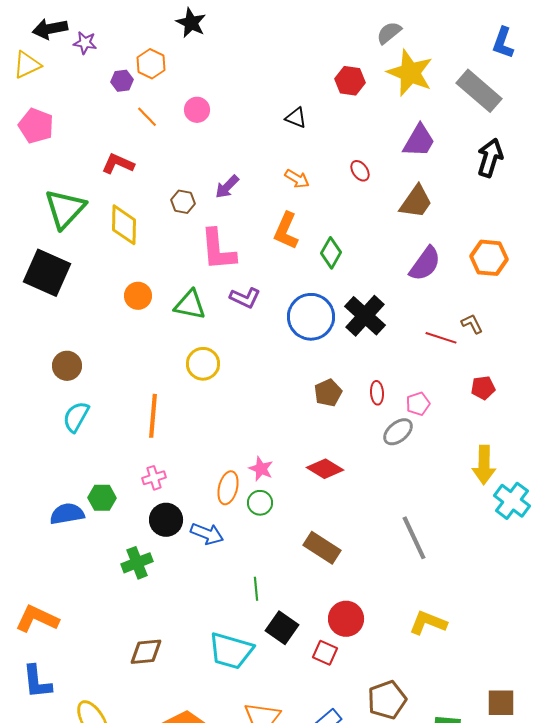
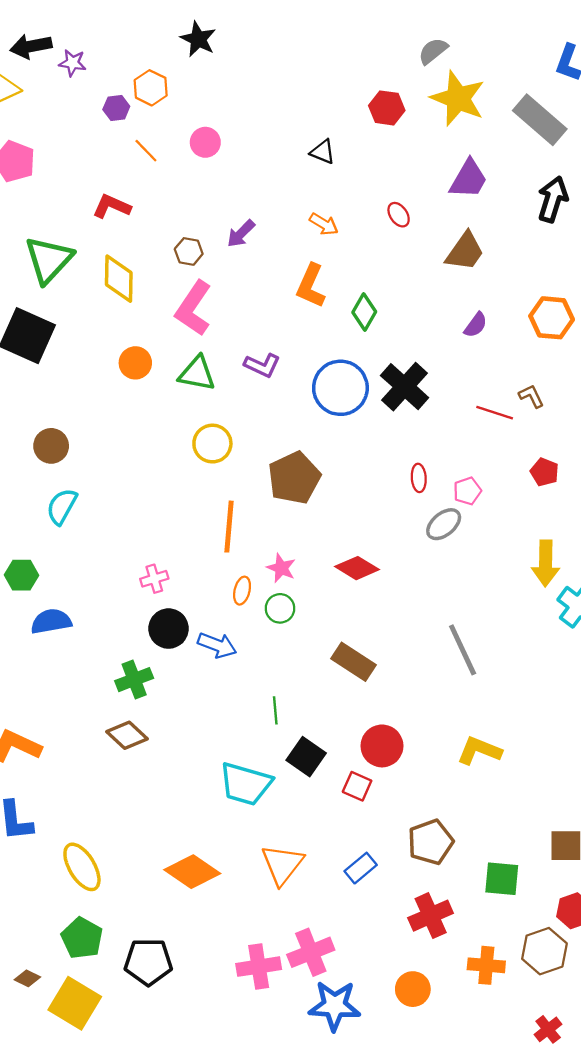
pink L-shape: (218, 250) -> (193, 308), moved, turned 39
purple semicircle: (425, 264) -> (476, 325), size x0.6
red pentagon: (483, 388) -> (544, 472), turned 30
brown pentagon: (328, 393) -> (294, 478), moved, size x1.6
orange line: (153, 416) -> (229, 527), moved
orange ellipse: (228, 488) -> (242, 591), size x0.7
green hexagon: (102, 498) -> (21, 575), moved
brown diamond: (146, 652) -> (127, 735), moved, turned 48

